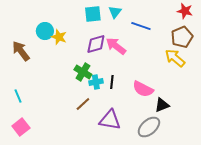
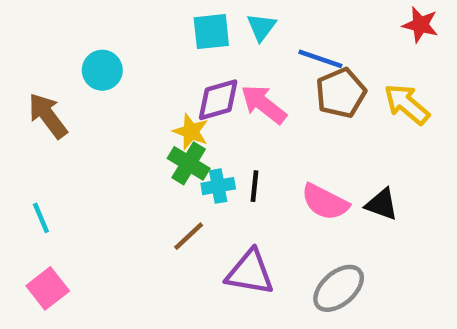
yellow star: (59, 37) -> (191, 132), moved
brown pentagon: (182, 37) -> (341, 93), moved
yellow arrow: (175, 58) -> (407, 104), moved
black triangle: (162, 105) -> (382, 204), moved, turned 42

